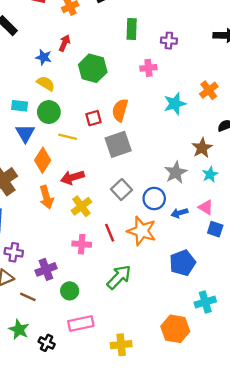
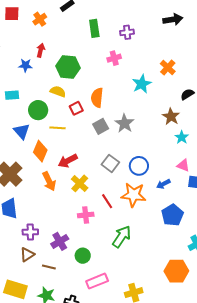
yellow semicircle: (46, 83) -> (58, 91), moved
cyan rectangle: (20, 106) -> (12, 95), moved
gray square: (118, 144) -> (101, 126), size x0.7
gray star: (176, 172) -> (124, 123), moved
blue arrow: (179, 213) -> (163, 184), moved

